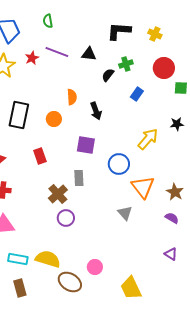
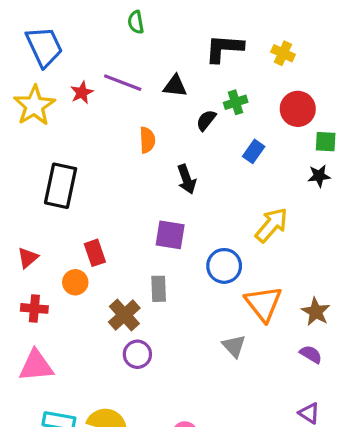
green semicircle: (48, 21) -> (136, 22), moved
orange semicircle: (72, 97) -> (147, 140), moved
orange circle: (54, 119) -> (75, 282), moved
black star: (177, 124) -> (319, 176), moved

